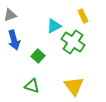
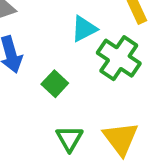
green triangle: (32, 86) -> (69, 139), moved, turned 42

